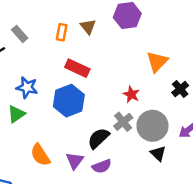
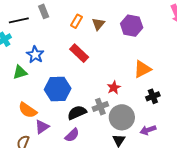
blue hexagon: (69, 101) -> (58, 89), moved
orange semicircle: (40, 155) -> (28, 110), turned -42
purple triangle: (75, 161) -> (42, 127), moved
purple semicircle: (102, 166) -> (72, 135), turned -42

